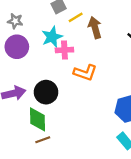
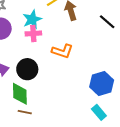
pink cross: (64, 50) -> (33, 33), moved
brown line: (43, 140) -> (25, 112), turned 32

